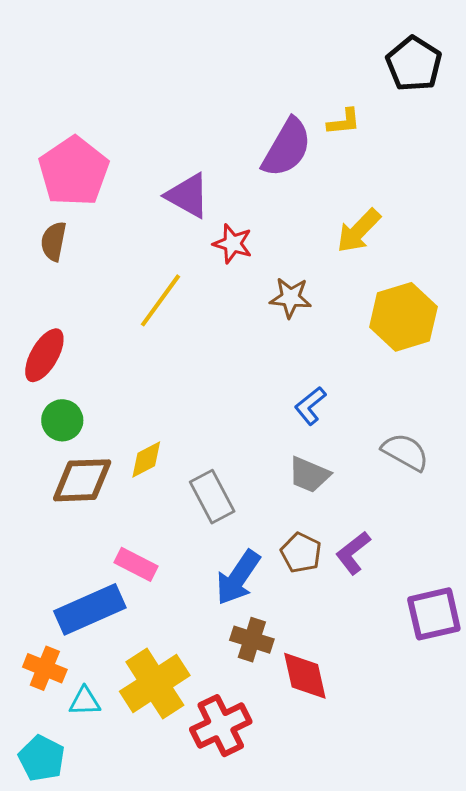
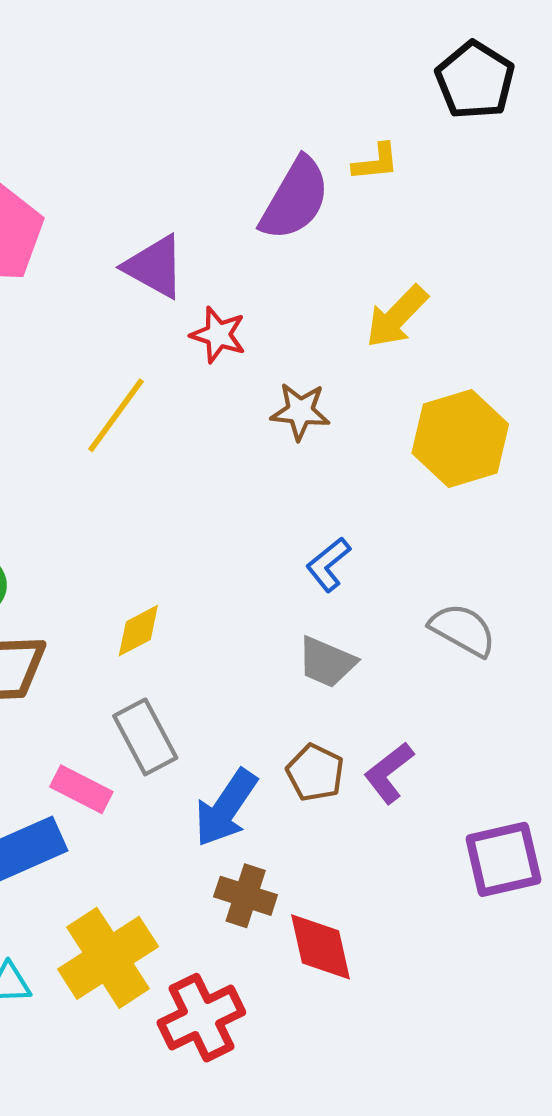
yellow diamond: (146, 459) -> (138, 631), moved
gray rectangle: (212, 497) -> (145, 737), moved

